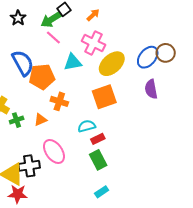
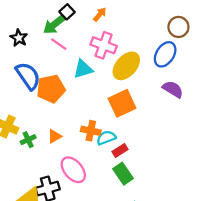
black star: (18, 18) -> (19, 38), moved
brown circle: (166, 53) -> (178, 27), moved
purple semicircle: (151, 89) -> (173, 89), turned 138
orange cross: (59, 101) -> (91, 131), moved

